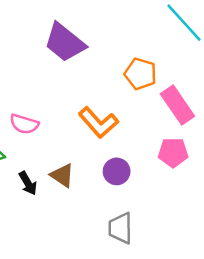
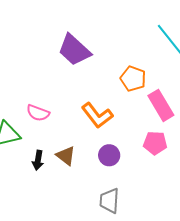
black arrow: (28, 183) -> (38, 160), turned 36

